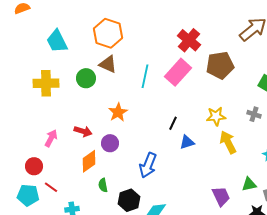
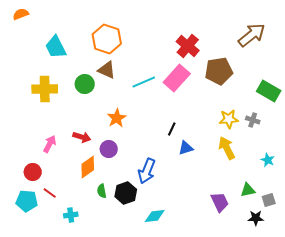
cyan line: (145, 76) -> (144, 82), turned 55
yellow star: (216, 116) -> (229, 119), moved
black hexagon: (129, 200) -> (126, 193), moved

